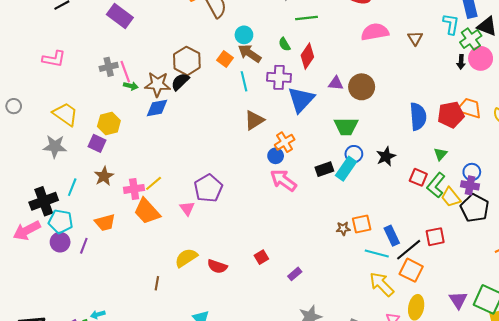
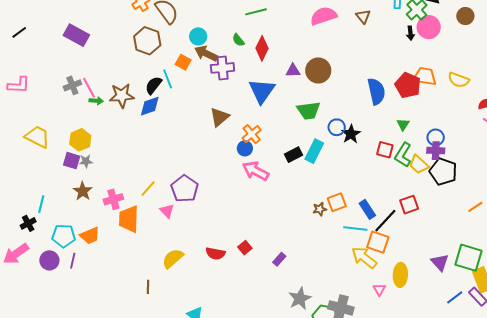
brown hexagon: (187, 61) -> (147, 41), moved
purple cross: (279, 77) -> (223, 68), moved
cyan line: (244, 81) -> (168, 79), moved
black semicircle: (180, 82) -> (153, 85), moved
blue diamond: (157, 108) -> (150, 106), moved
red pentagon: (451, 115) -> (408, 85), turned -30
gray star: (55, 146) -> (86, 161), moved, size x0.6
blue circle: (354, 154) -> (337, 127), moved
yellow line: (154, 183) -> (148, 189), moved
cyan line: (72, 187) -> (41, 204), moved
black cross: (44, 201) -> (28, 223), size x0.6
orange trapezoid: (147, 211) -> (129, 219), turned 52
cyan pentagon: (61, 221) -> (64, 236), moved
red semicircle: (217, 266) -> (215, 254), moved
orange square: (411, 270) -> (378, 242), moved

